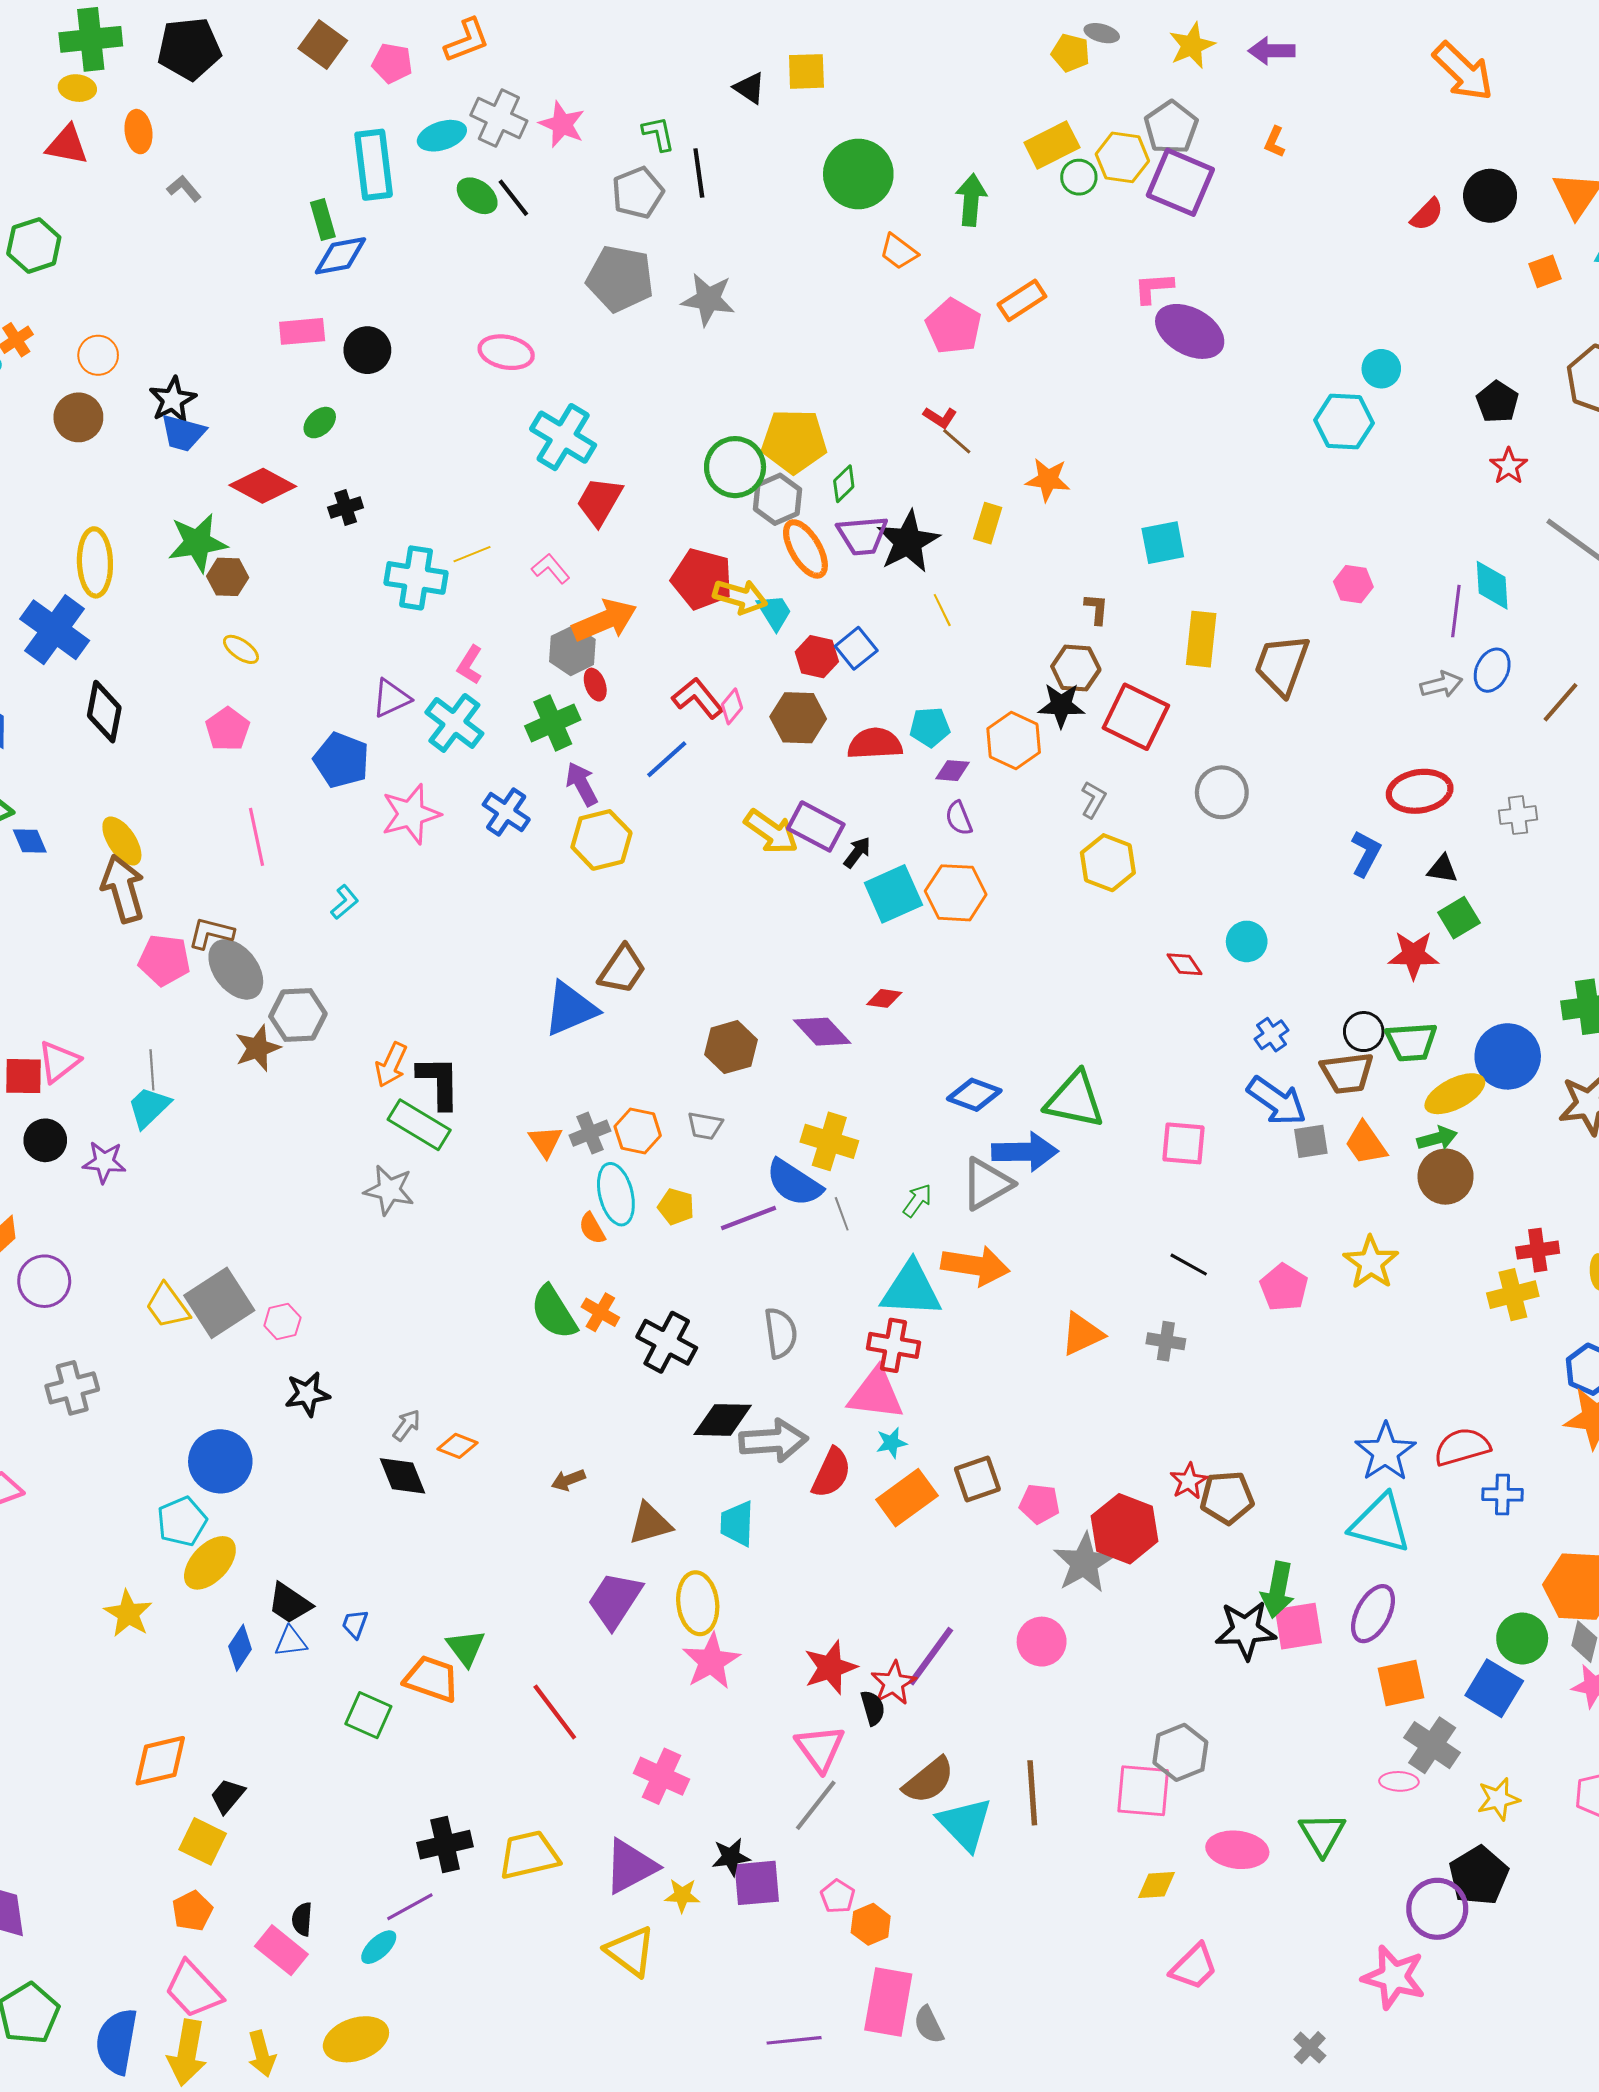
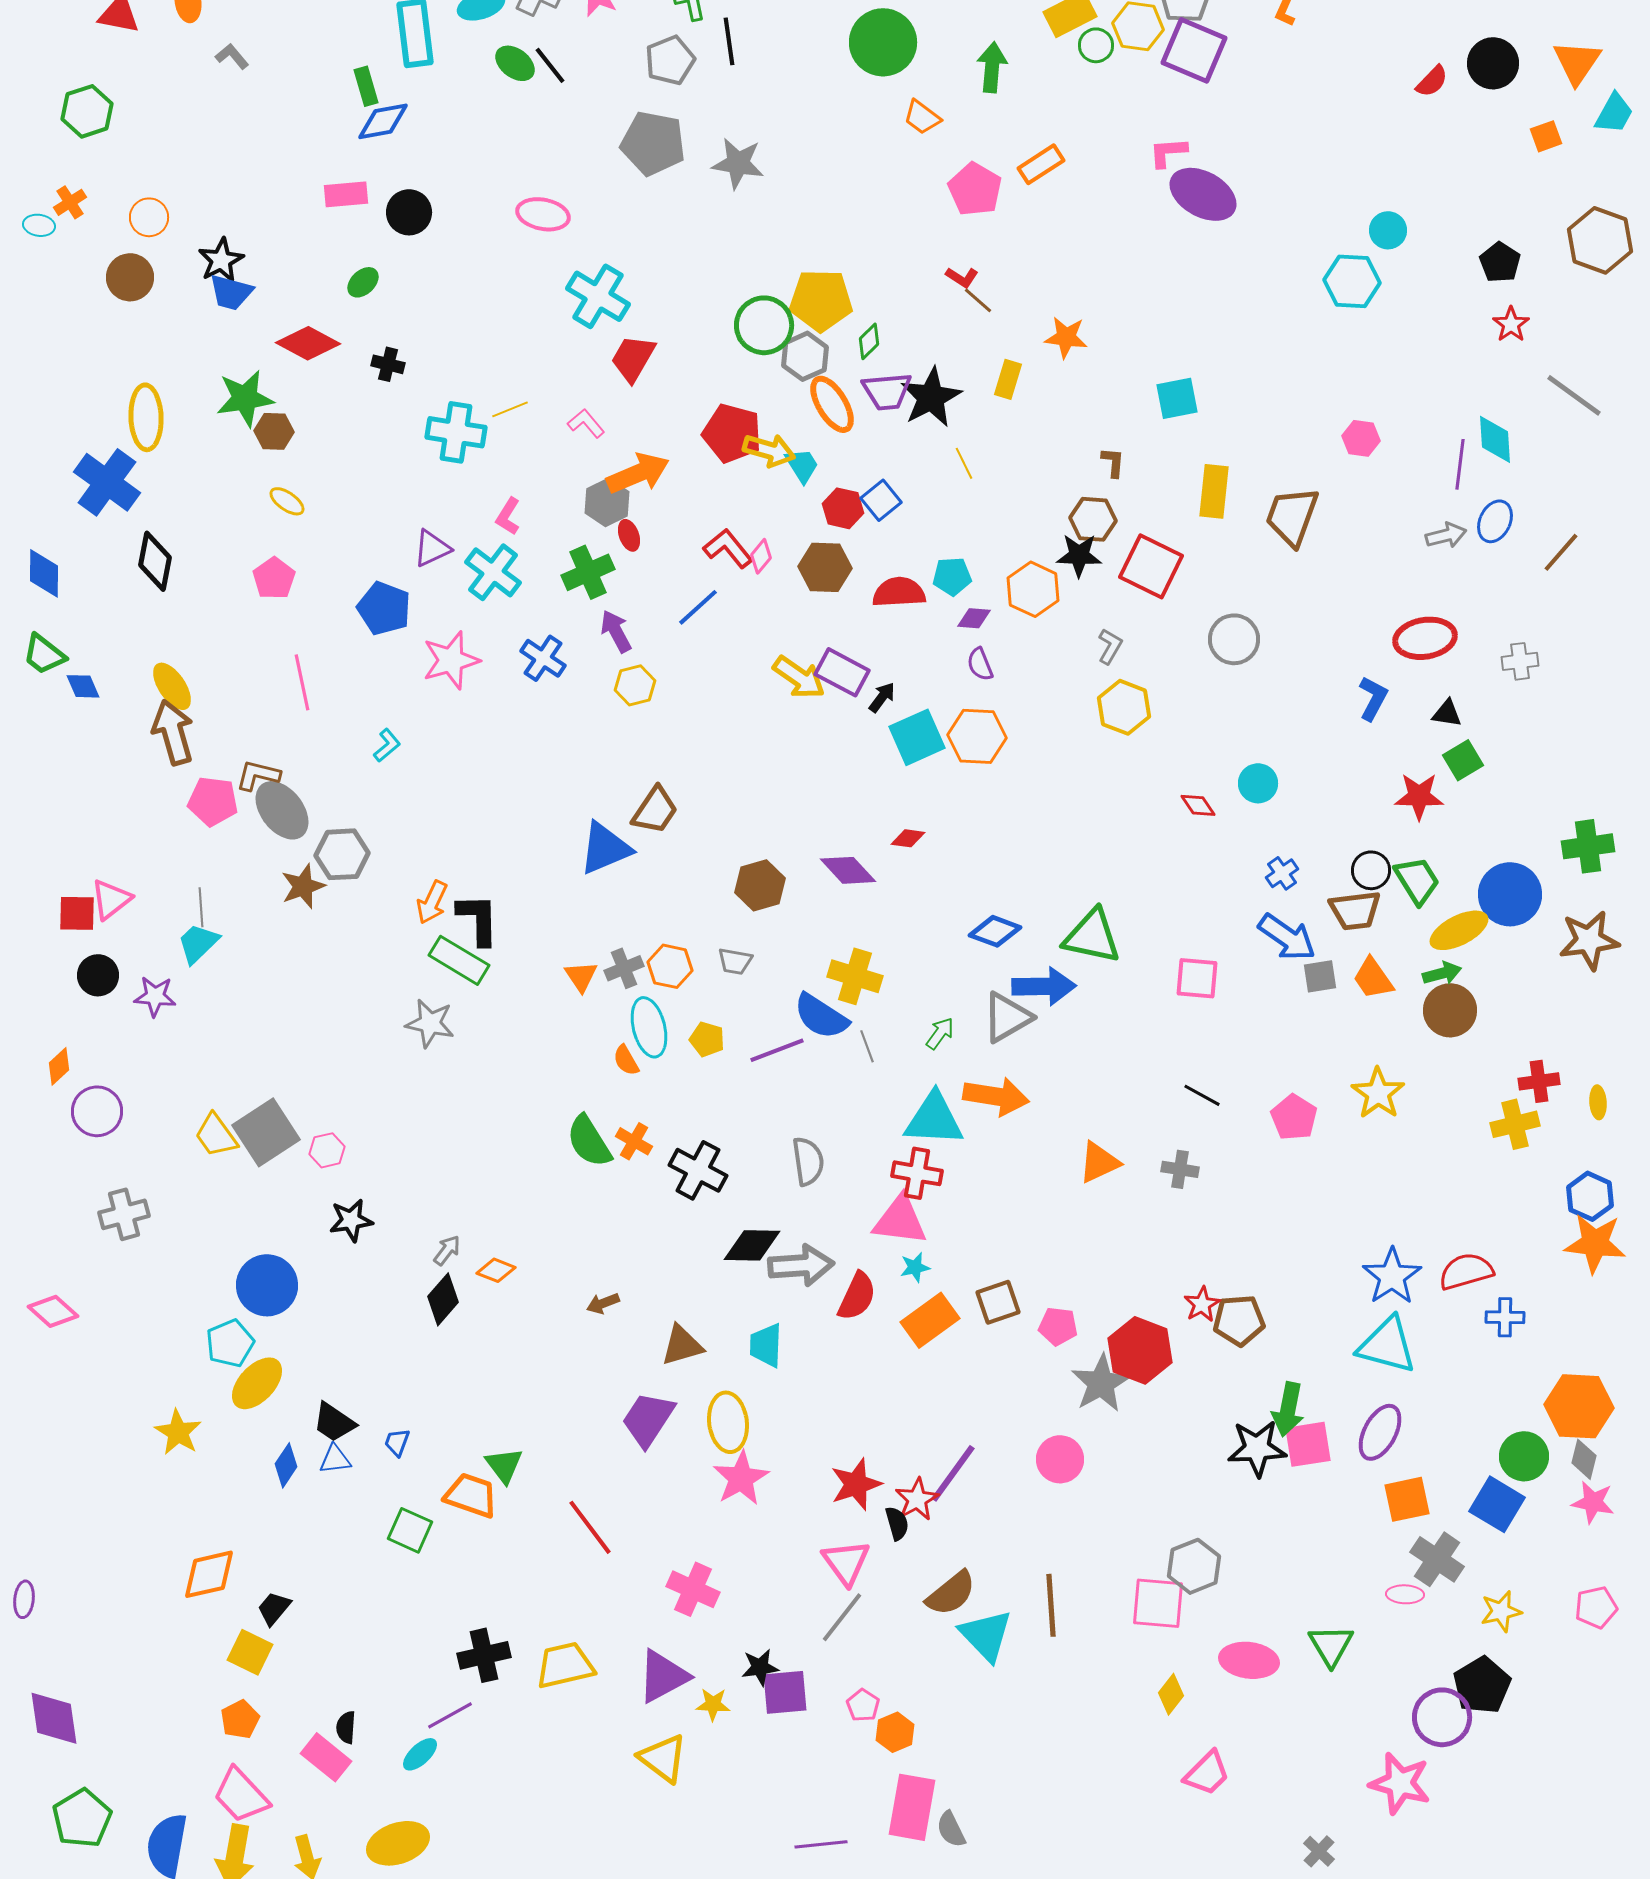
black cross: (346, 507) -> (388, 364), turned 32
yellow hexagon: (601, 840) -> (635, 685), size x0.7
green trapezoid: (1411, 1042) -> (1417, 880), turned -118
black diamond: (403, 1476) -> (443, 1299), turned 63
yellow diamond: (1157, 1885) -> (1171, 1694), turned -48

